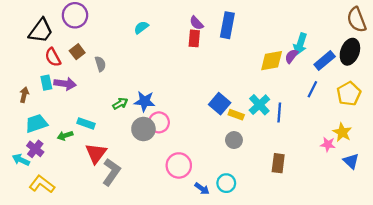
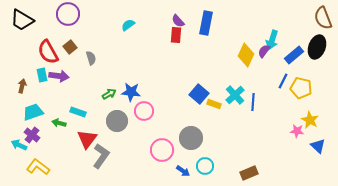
black trapezoid: (41, 31) -> (22, 20), moved, turned 85
red semicircle: (53, 57) -> (48, 52), size x1.4
yellow diamond: (272, 61) -> (246, 55), turned -55
yellow pentagon: (349, 94) -> (301, 88), moved, turned -30
gray circle: (143, 129) -> (117, 121), moved
green arrow: (65, 136) -> (59, 123), turned 32
gray circle: (234, 140) -> (191, 138), moved, size x1.5
brown rectangle: (278, 163) -> (249, 173), moved, turned 60

